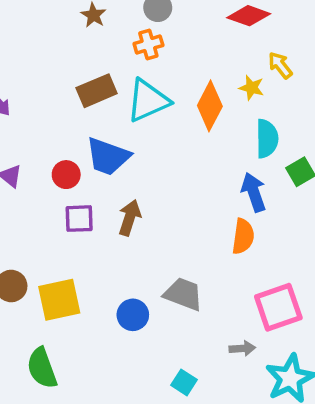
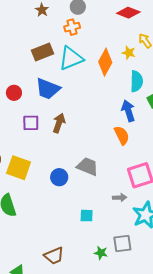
red circle: (66, 175) -> (14, 93), moved
orange semicircle: (243, 236) -> (122, 135), turned -36
yellow square: (59, 300) -> (19, 168), turned 30
cyan square: (184, 382) -> (87, 216), turned -32

